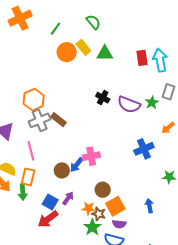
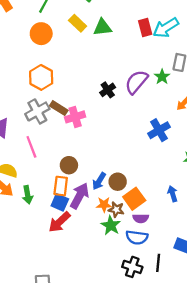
orange circle: (67, 52) -> (41, 34), moved
cyan arrow: (160, 60) -> (166, 28), turned -105
black cross: (103, 98) -> (108, 90), moved, turned 32
orange hexagon: (34, 100) -> (41, 77), moved
purple semicircle: (129, 104) -> (136, 82), turned 115
pink cross: (91, 156) -> (75, 117), moved
blue arrow: (77, 165) -> (99, 181), moved
orange rectangle: (28, 177) -> (61, 186), moved
purple arrow: (68, 198) -> (80, 196), size x1.6

